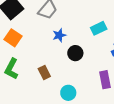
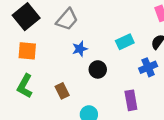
orange square: (13, 38) -> (27, 51), turned -30

